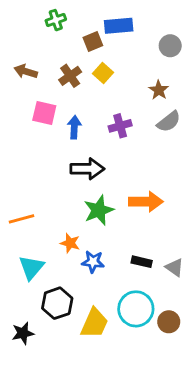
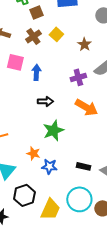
brown square: (93, 41) -> (36, 12), moved
brown star: (159, 90) -> (84, 44), moved
purple cross: (120, 126) -> (78, 77), moved
black arrow: (87, 169) -> (45, 101), size x0.7
orange arrow: (146, 202) -> (86, 107), moved, turned 30

